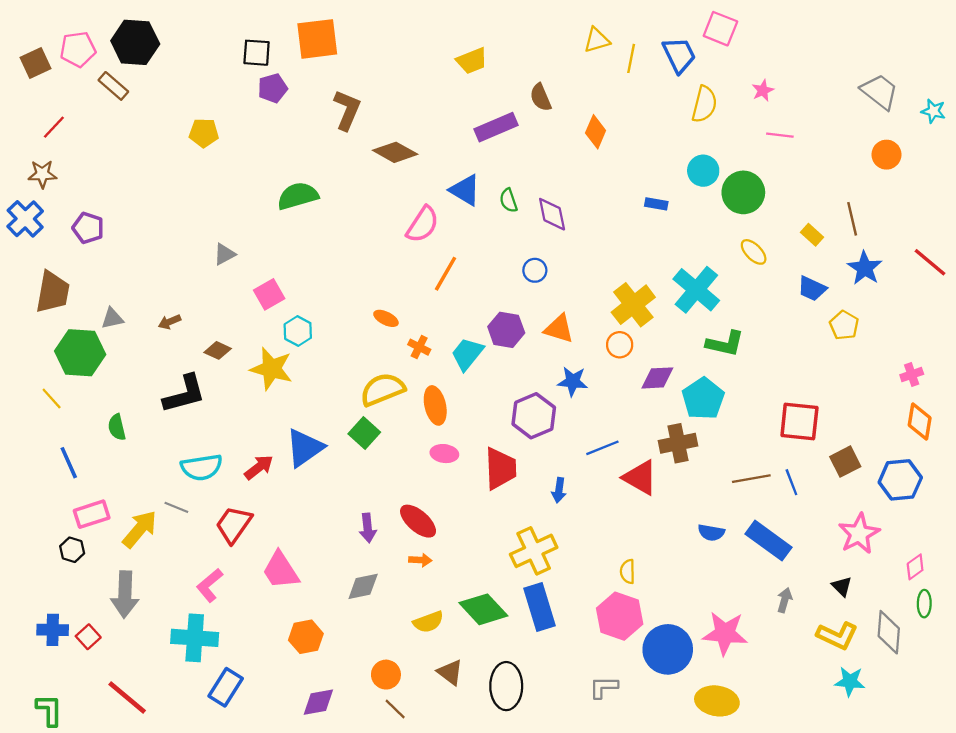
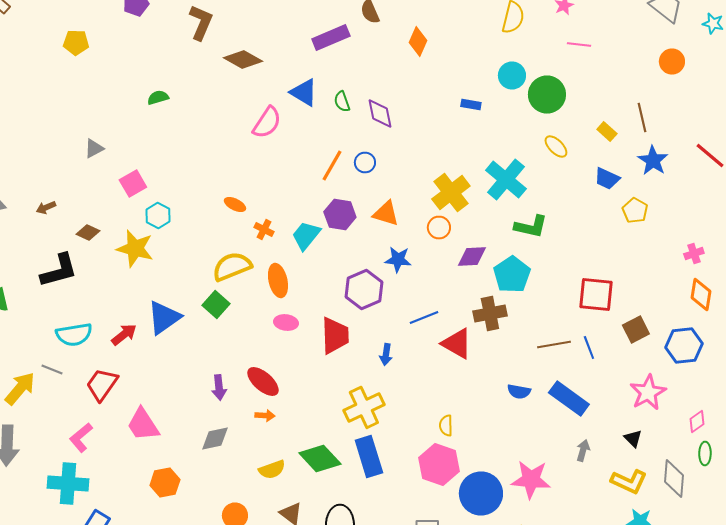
green semicircle: (298, 196) -> (158, 98), size x0.6
orange line: (446, 274) -> (332, 166), moved

